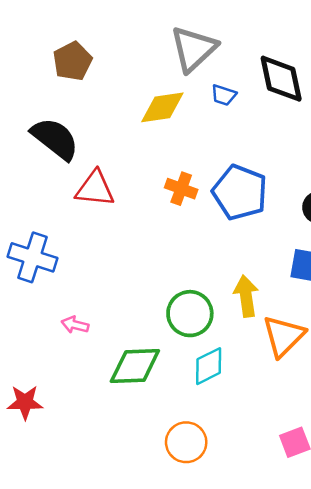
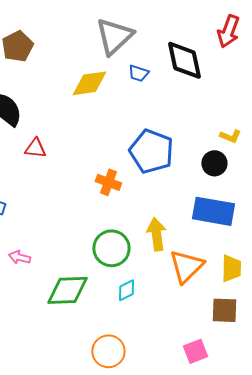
red triangle: (95, 189) -> (35, 148), size x0.7
orange cross: (181, 189) -> (108, 182), moved
cyan diamond: (209, 366) -> (126, 290), size x0.7

